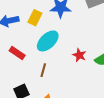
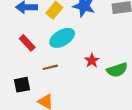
brown line: (43, 70) -> (50, 67), turned 48

